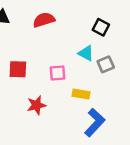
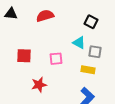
gray square: (106, 64) -> (95, 52), turned 32
yellow rectangle: (81, 94) -> (88, 70), moved

